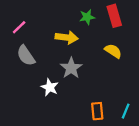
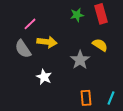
pink line: (19, 27) -> (30, 24), moved
yellow arrow: (67, 37) -> (47, 42), moved
gray star: (71, 68) -> (80, 60), moved

